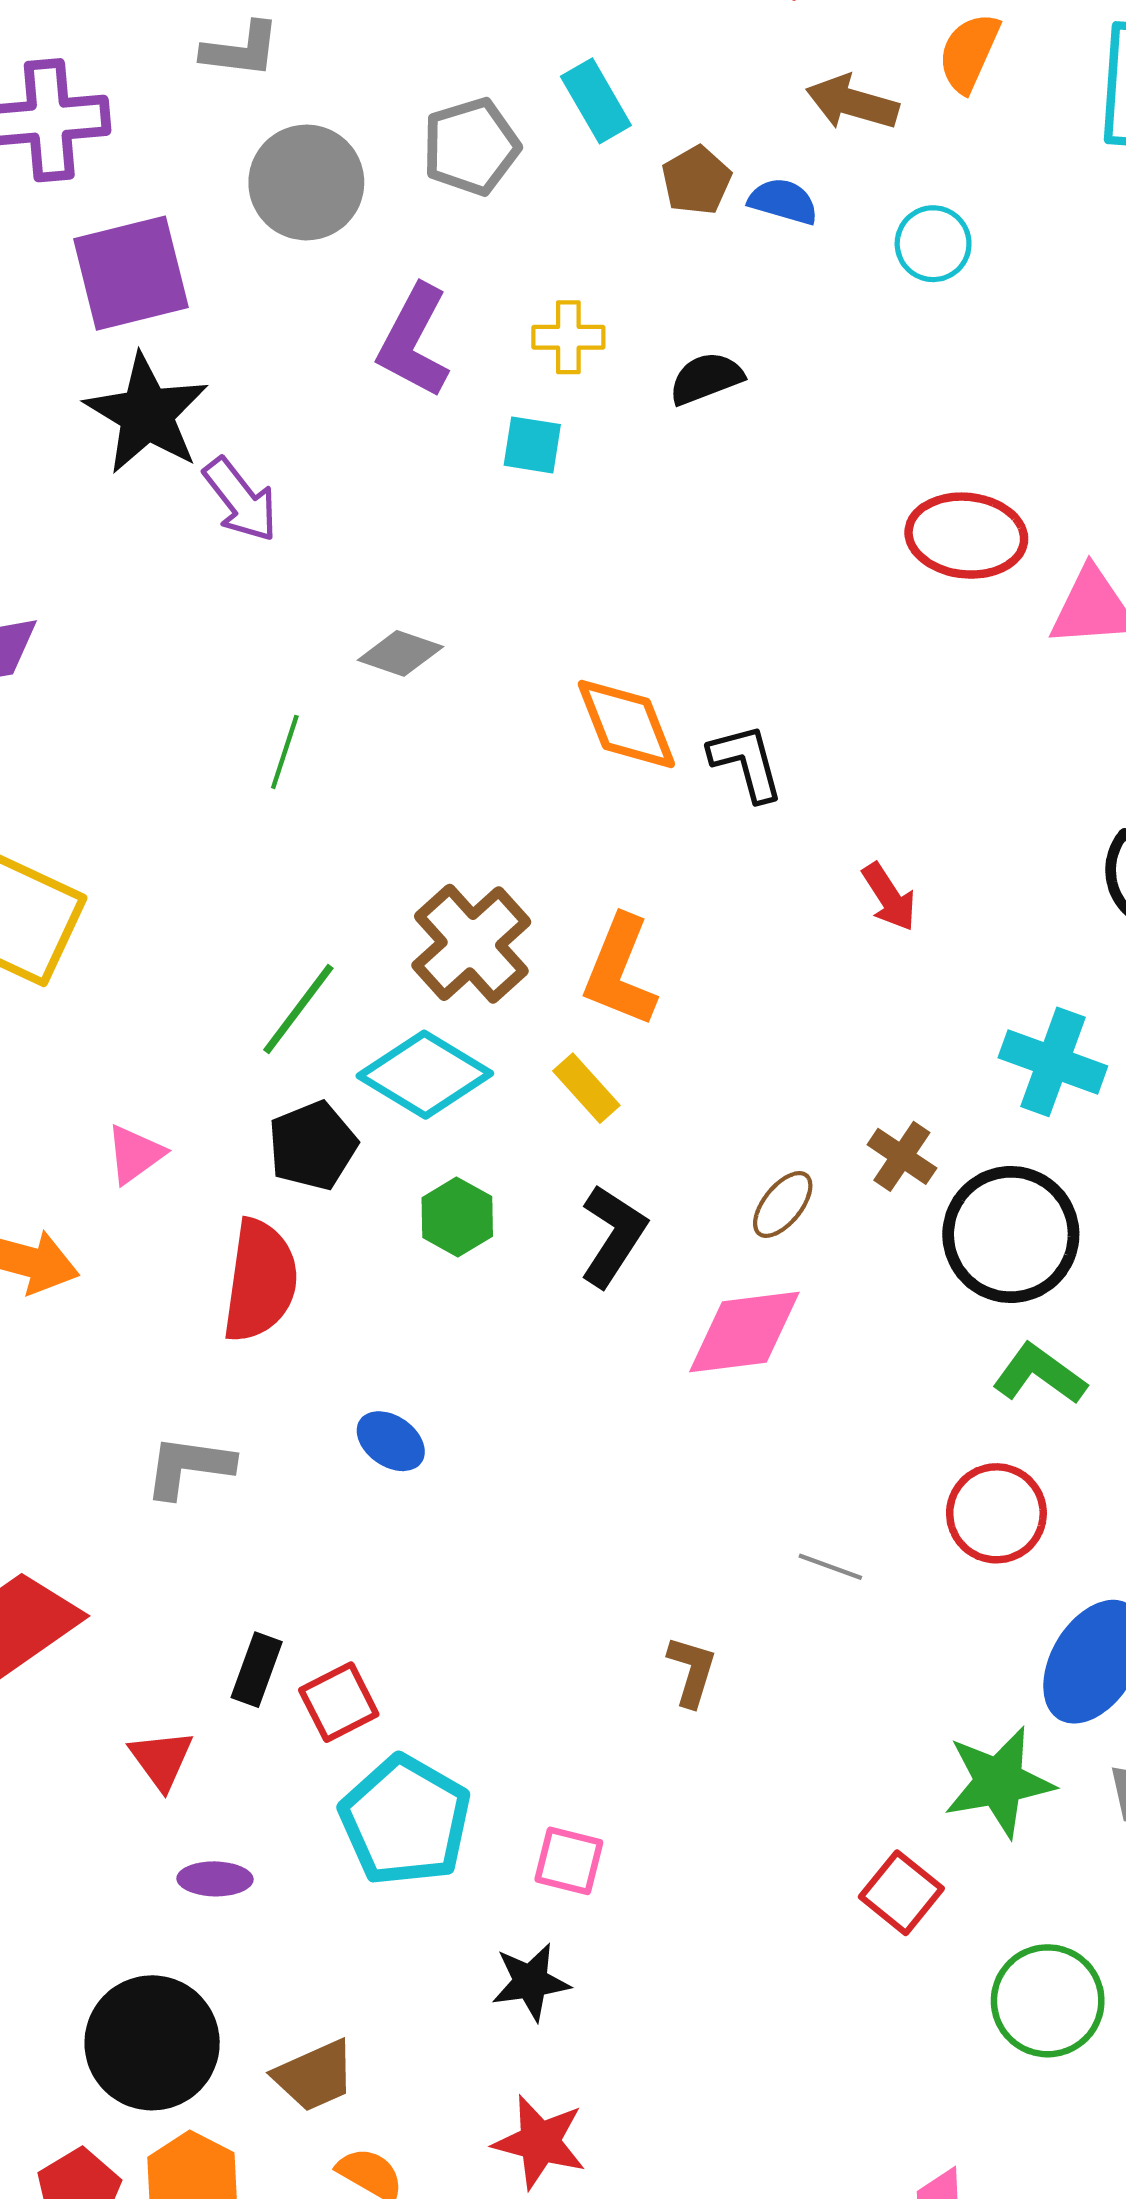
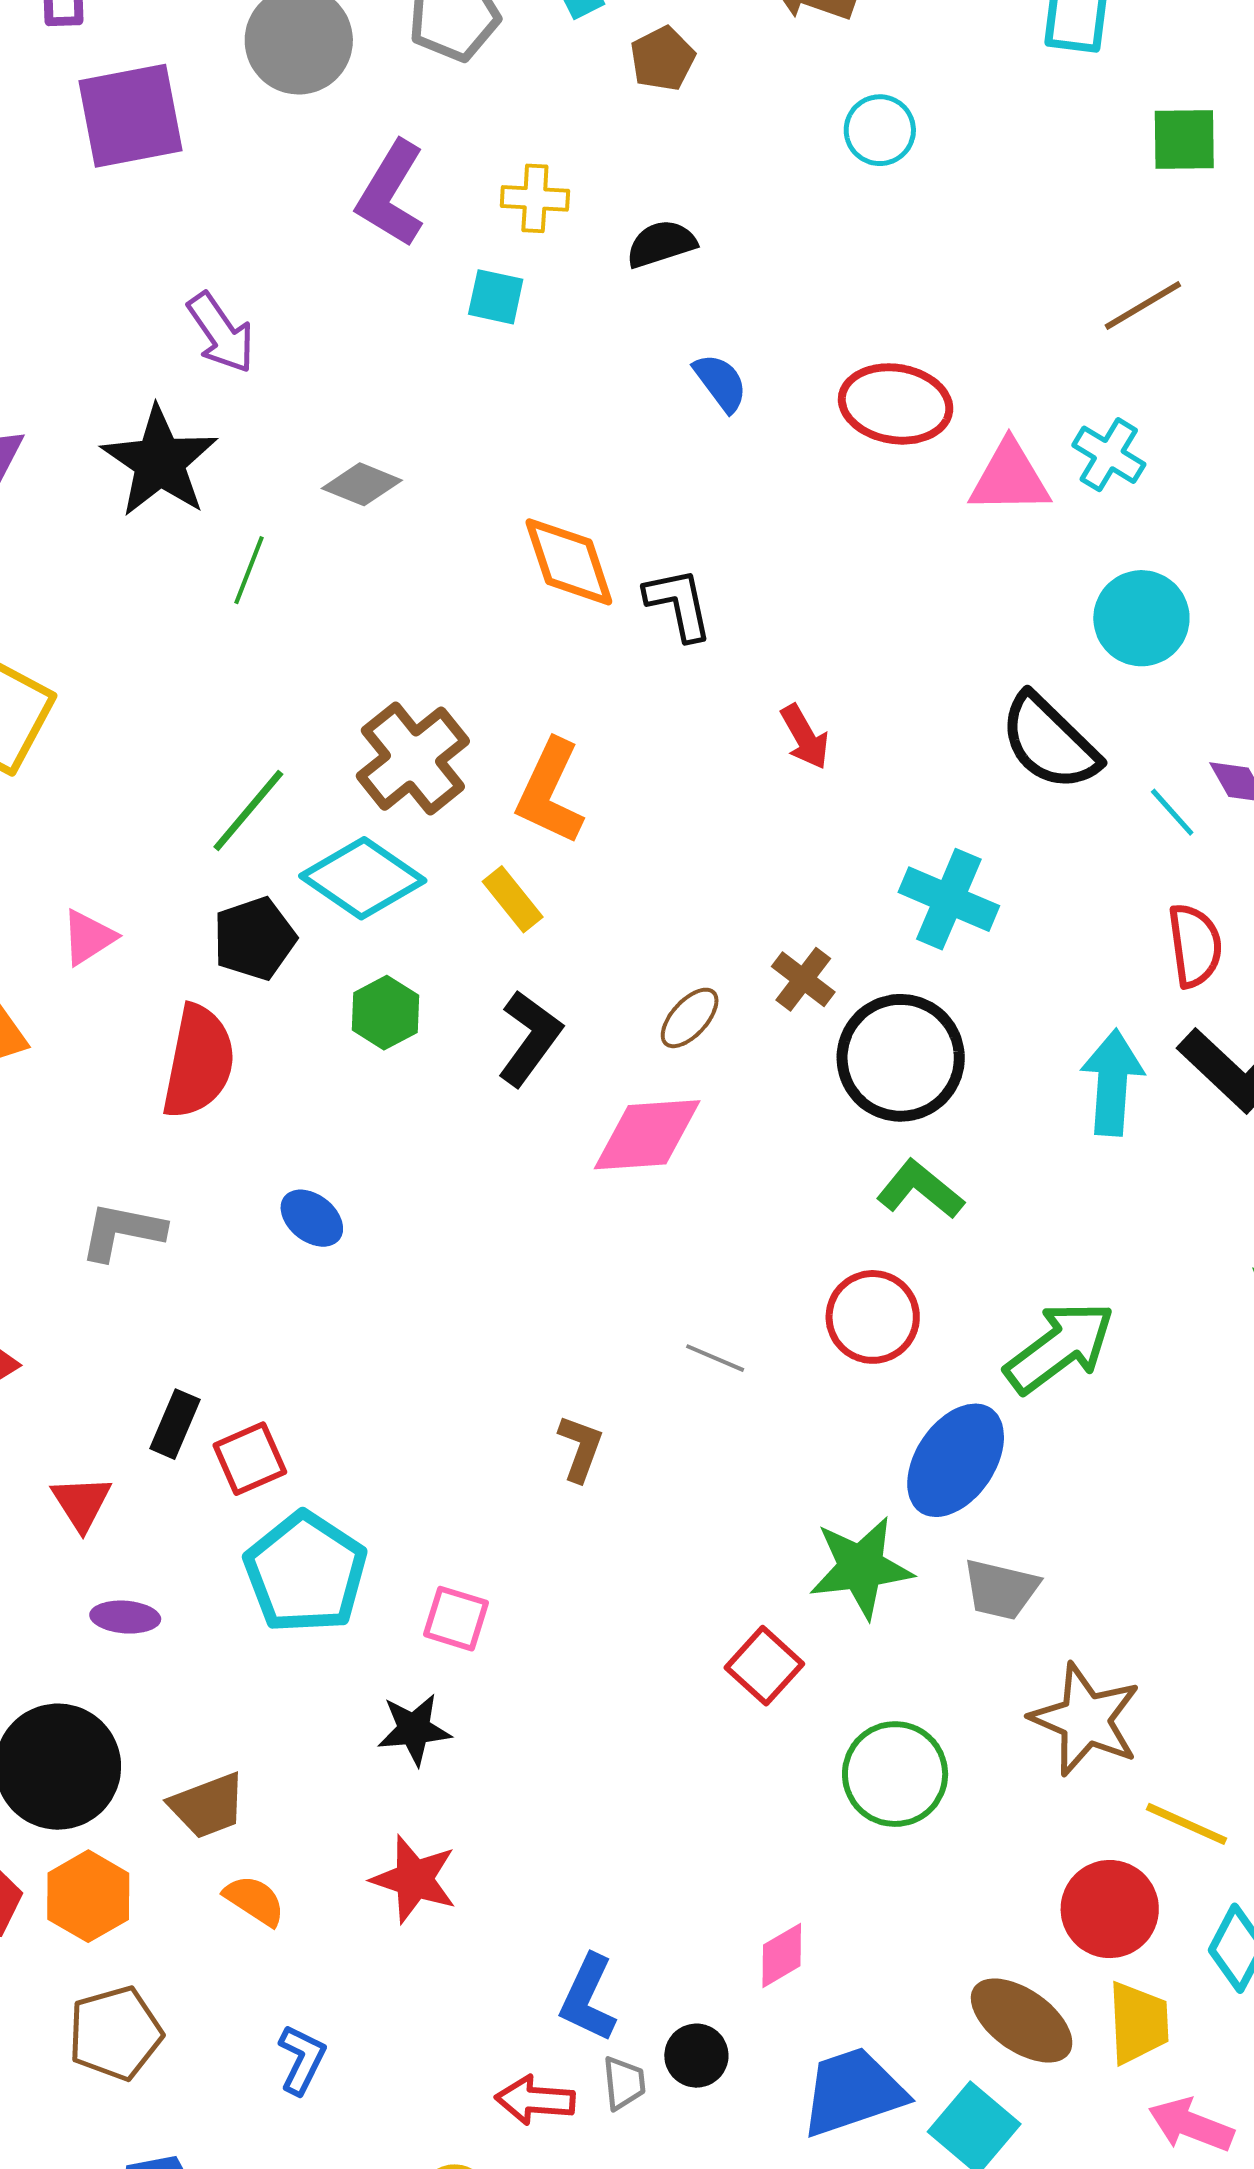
blue semicircle: (783, 201) -> (720, 383), moved, turned 34
black star: (147, 414) -> (160, 462), moved

